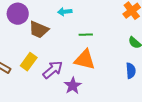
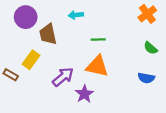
brown trapezoid: (39, 30) -> (48, 34), turned 55
yellow rectangle: (29, 62) -> (31, 60), moved
blue semicircle: (131, 71) -> (146, 78), turned 105

